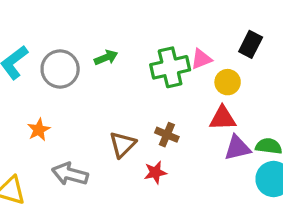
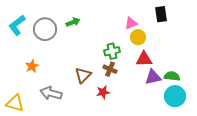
black rectangle: (251, 44) -> (161, 14), turned -35
green cross: (170, 67) -> (112, 51), moved, size x0.7
yellow circle: (228, 82) -> (138, 37), moved

